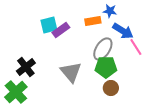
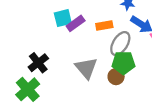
orange rectangle: (93, 21) -> (104, 25), moved
brown circle: (111, 88) -> (116, 77), moved

